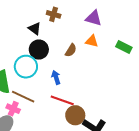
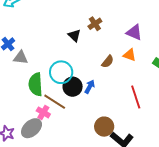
brown cross: (54, 14) -> (95, 24), turned 32
black circle: (39, 50) -> (73, 87), moved
blue arrow: (56, 77) -> (90, 87), turned 40
red line: (62, 100) -> (136, 97), moved, turned 45

